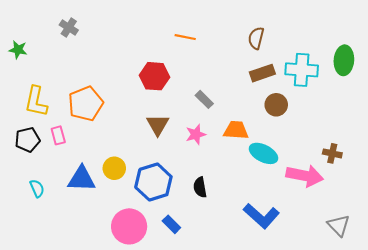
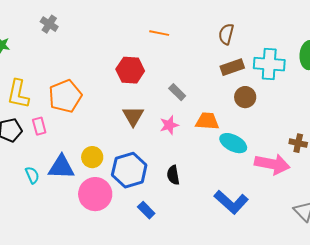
cyan semicircle: (37, 188) -> (32, 175), moved
pink circle: (129, 226) -> (95, 194), moved

